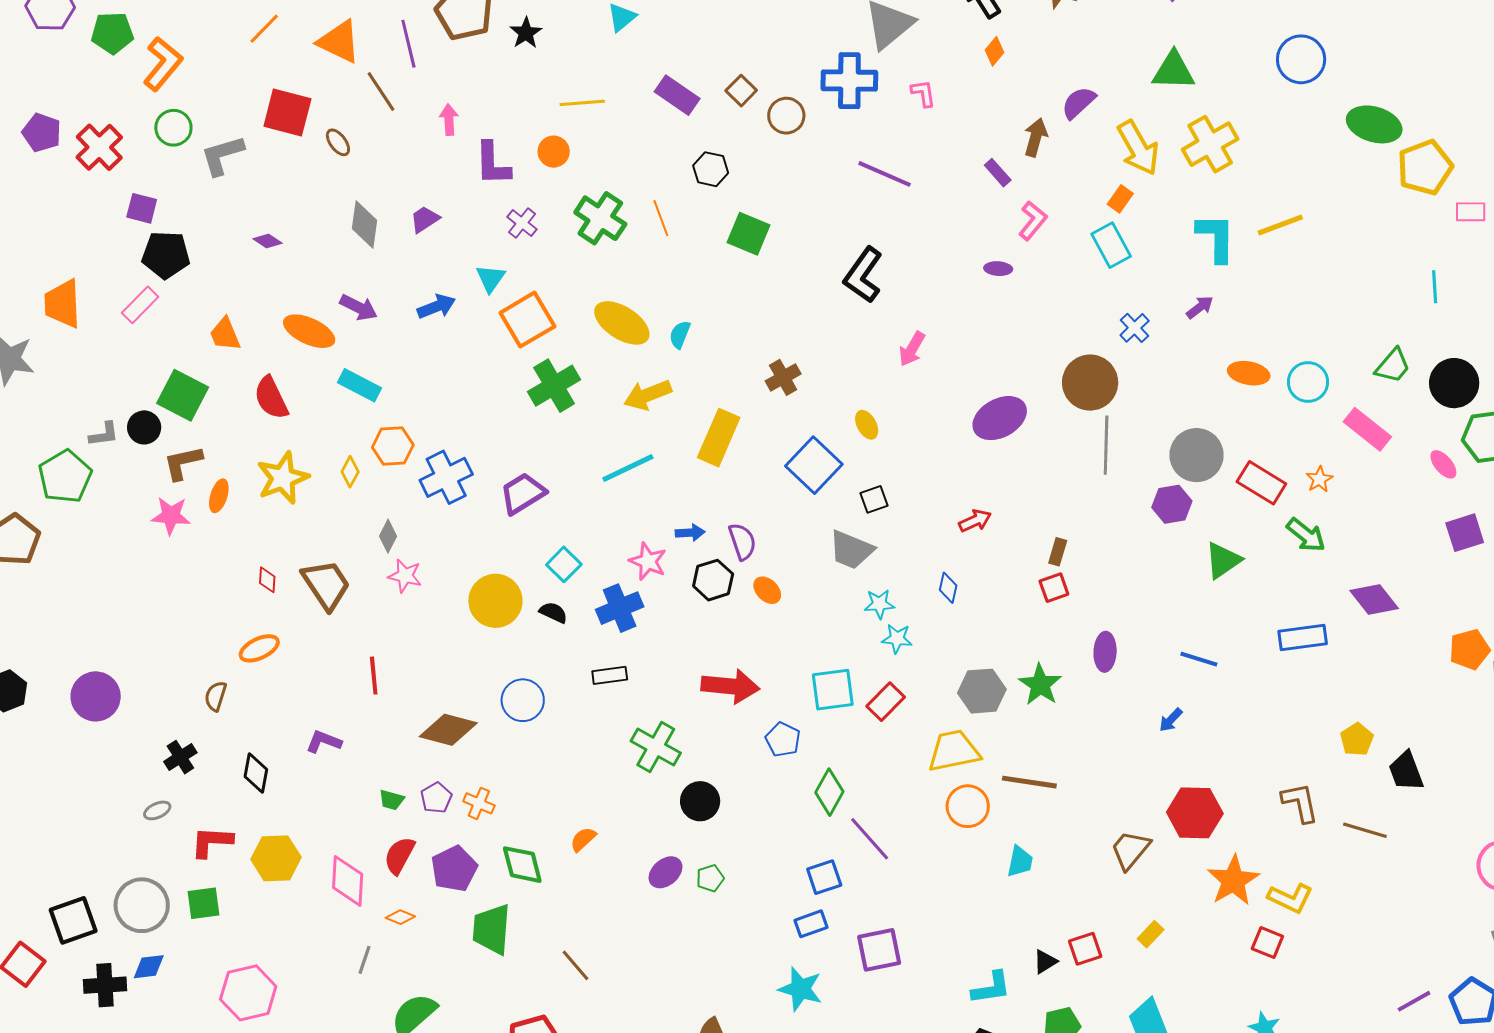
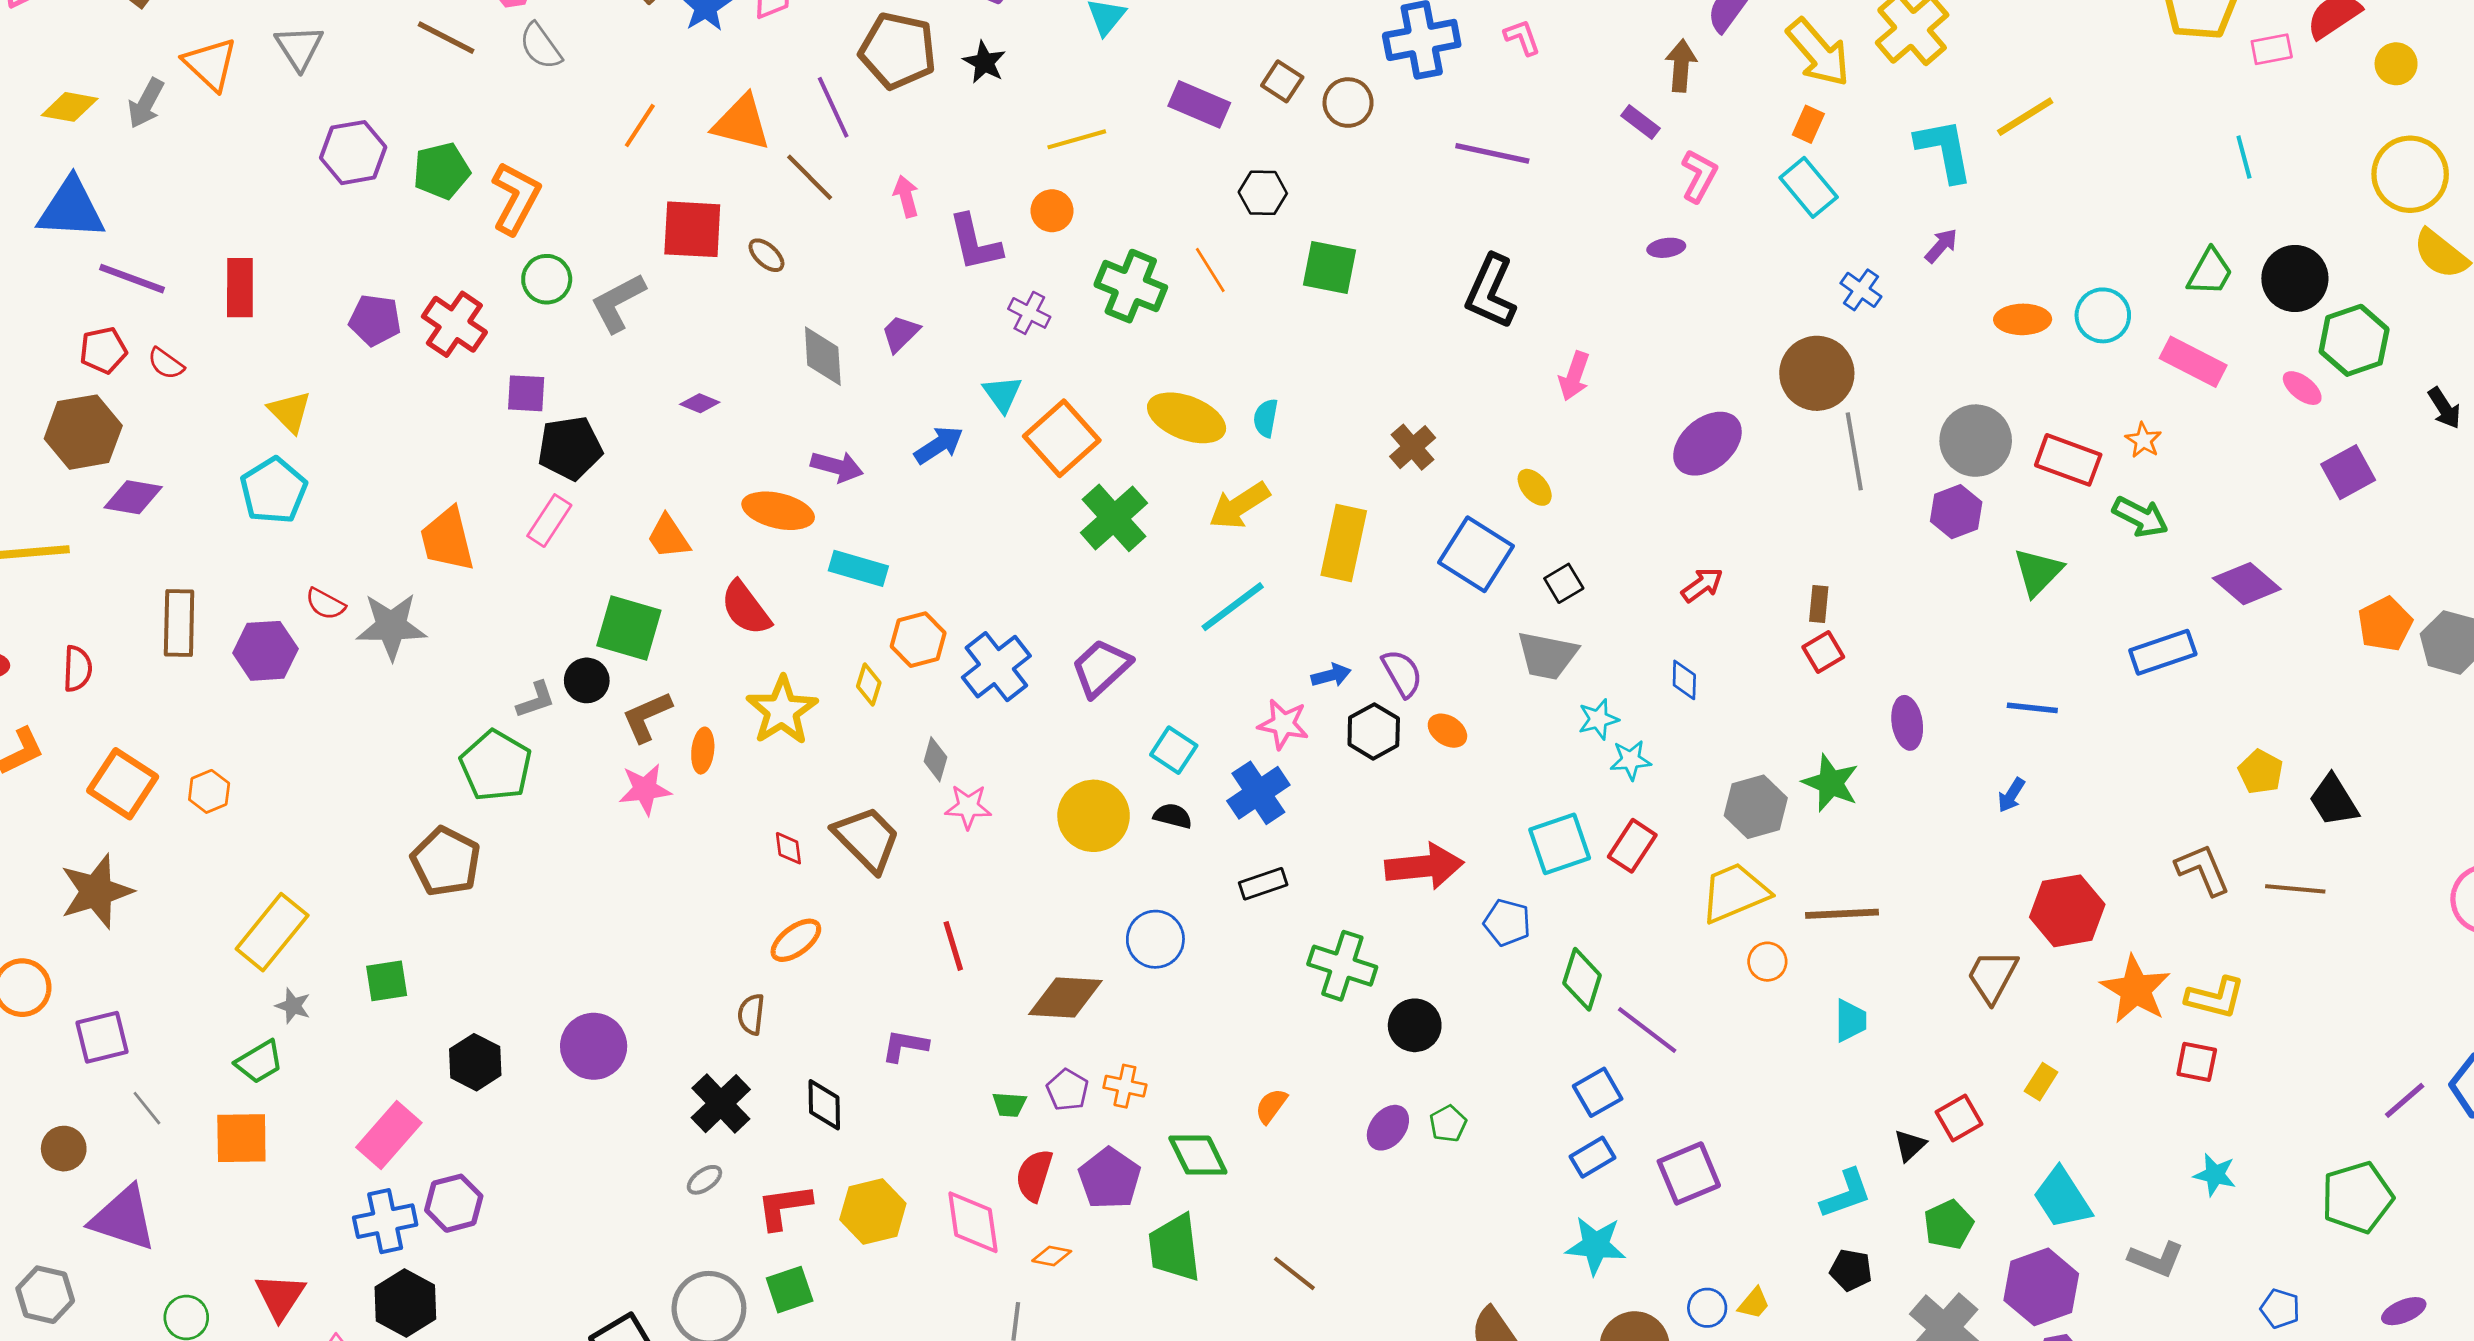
black cross: (180, 757) -> (721, 1104), size x1.4
orange circle: (968, 806) -> (1767, 962), size x0.7

